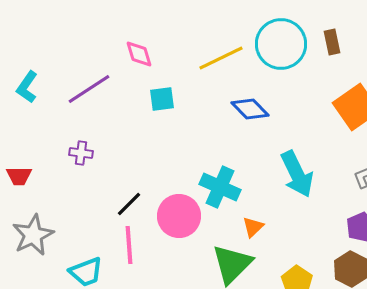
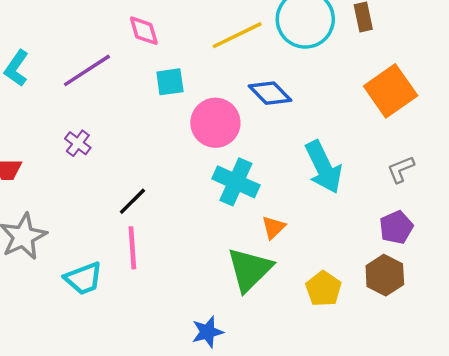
purple cross: (81, 153) -> (78, 143), turned 30
pink circle: (179, 216) -> (215, 123), moved

